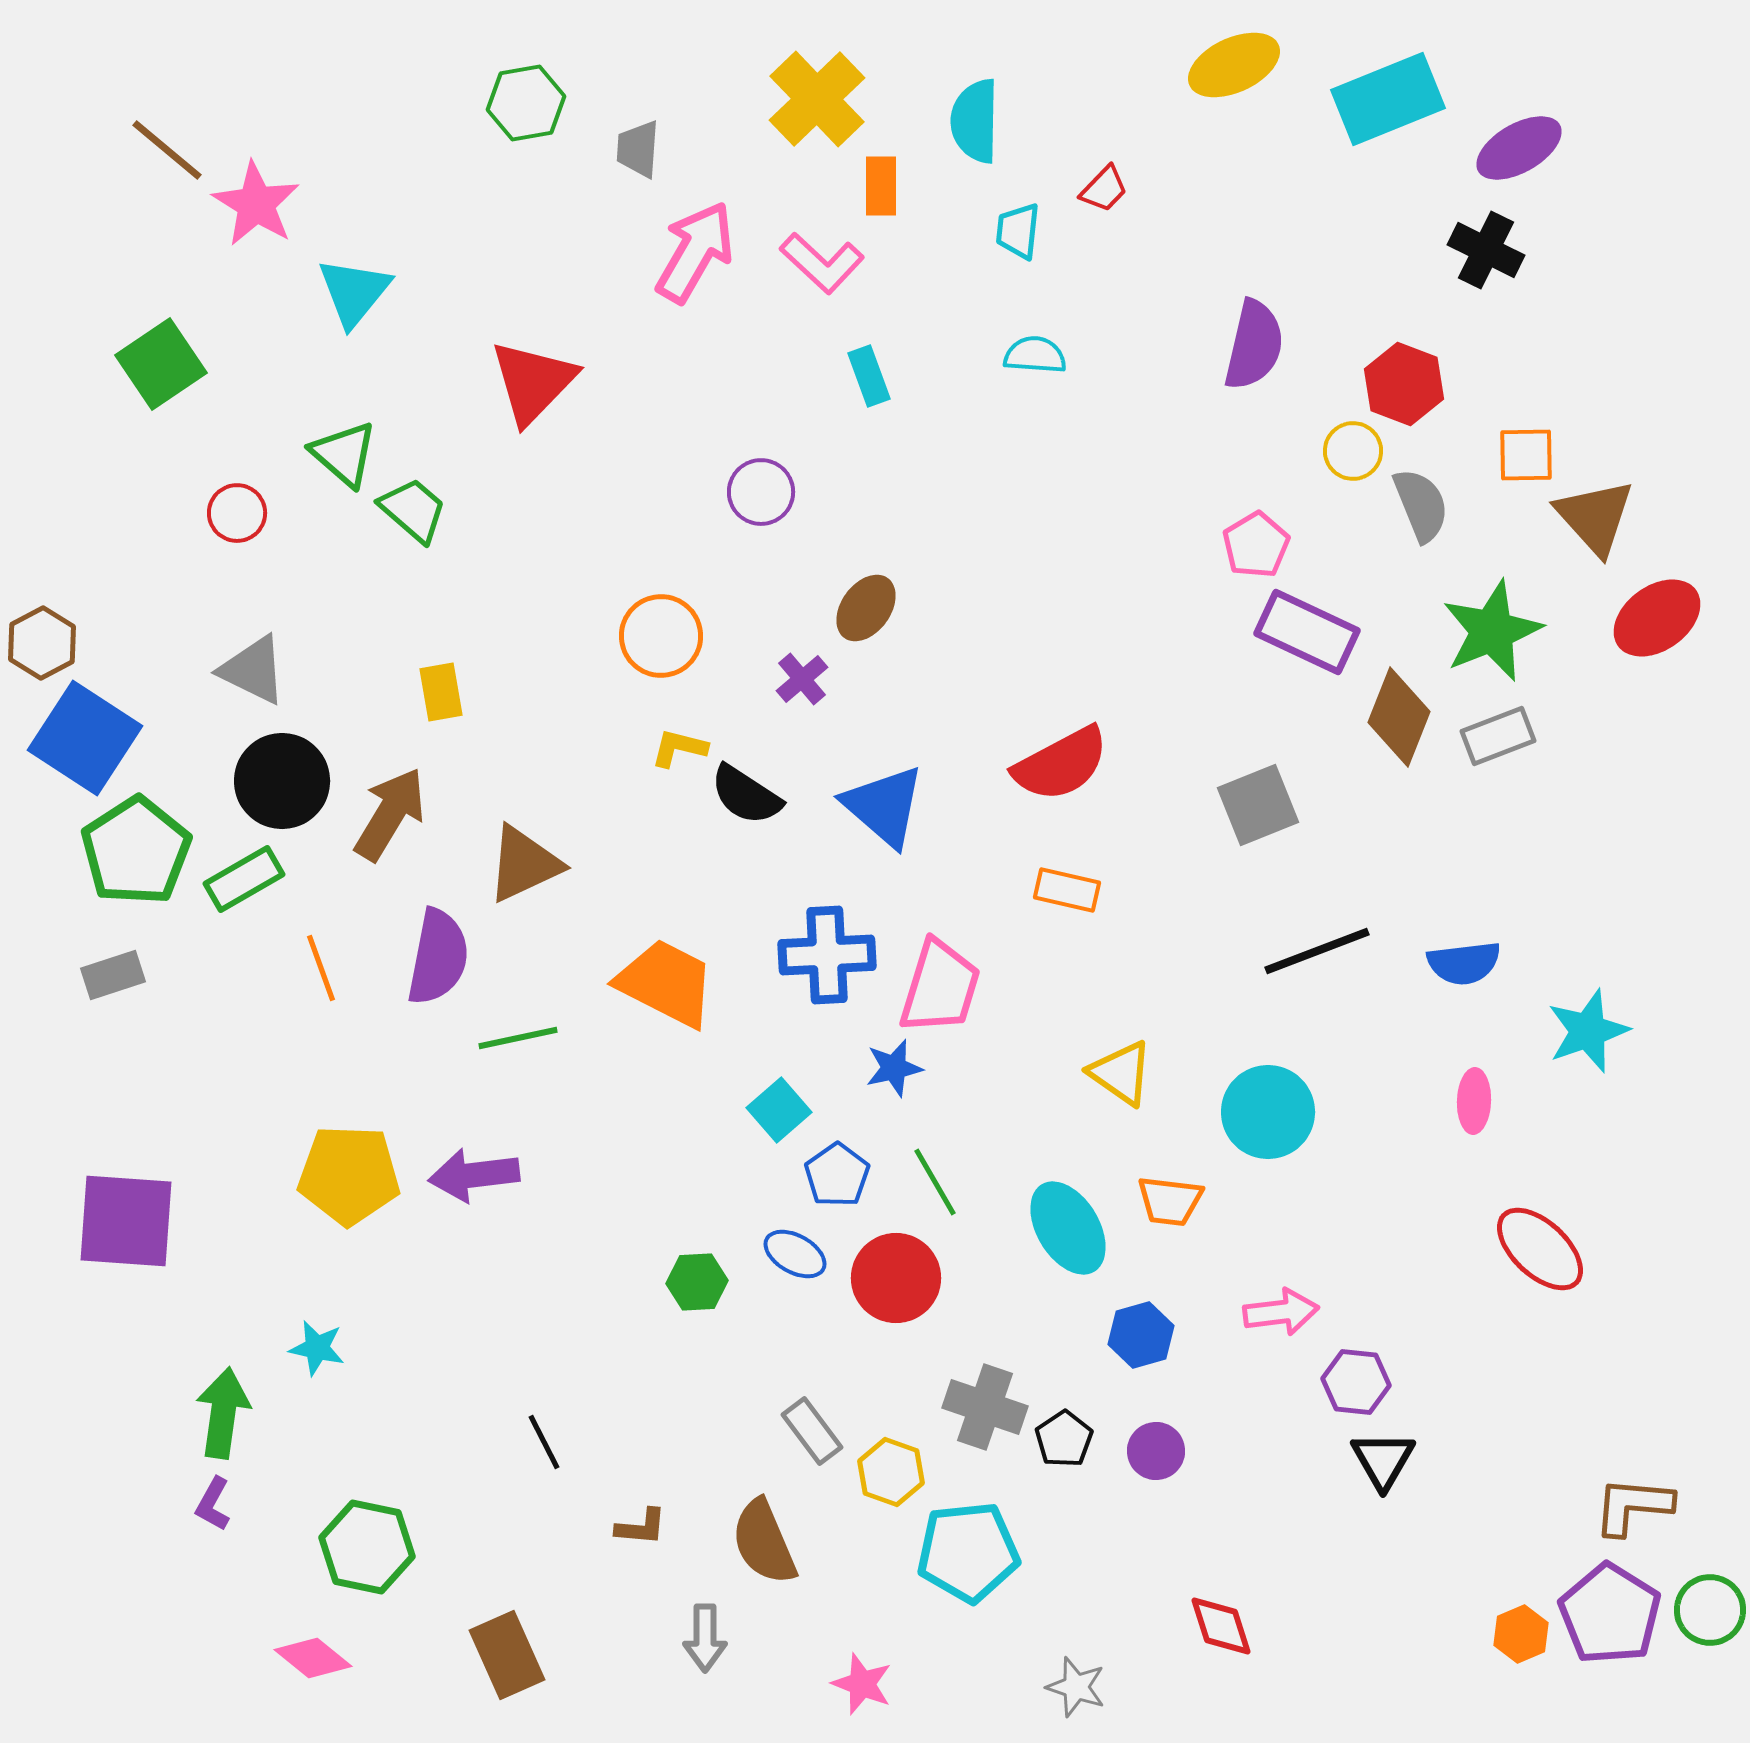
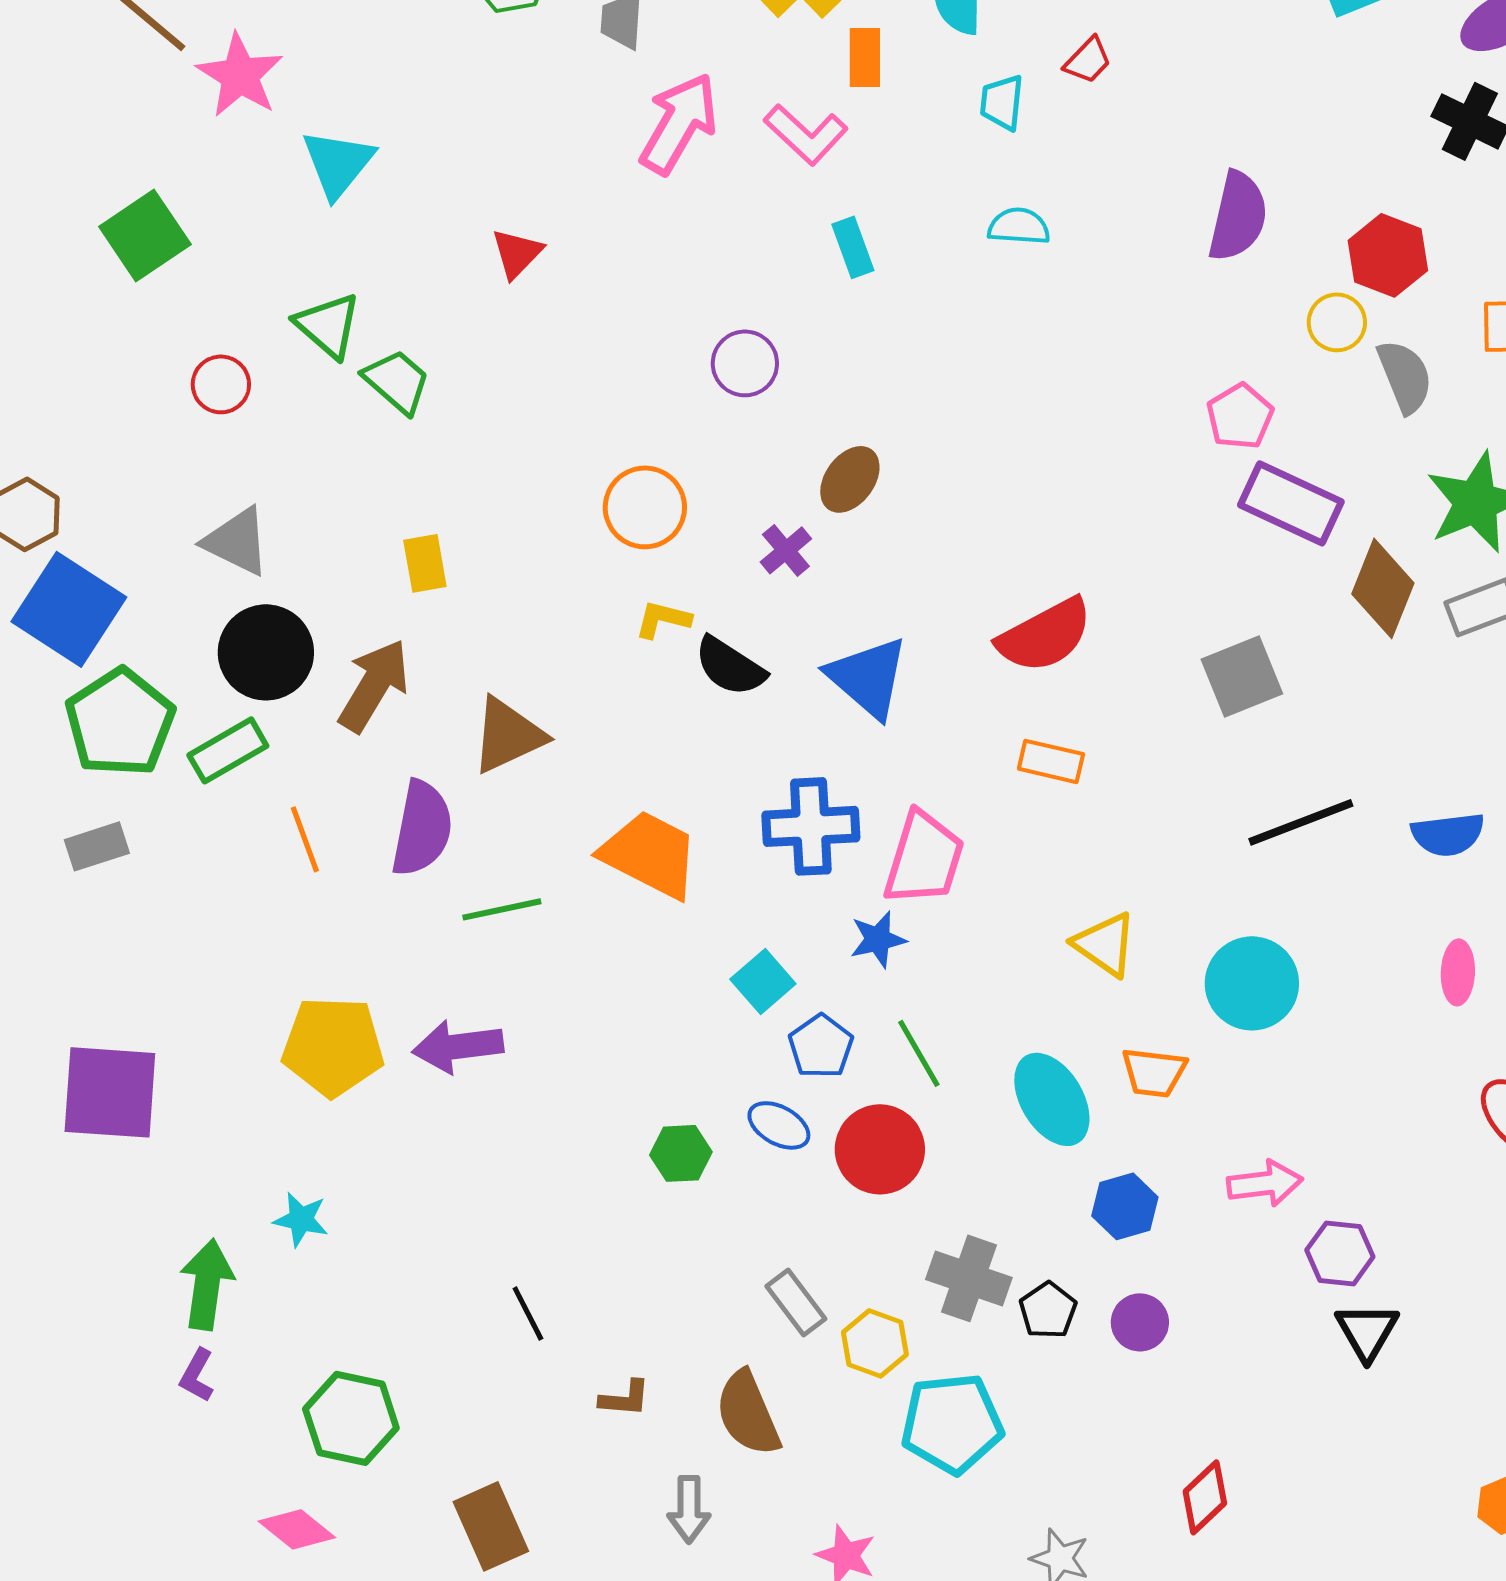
red triangle: (533, 382) -> (517, 253), size x0.6
red diamond: (1221, 1626) -> (1205, 1497), turned 64

